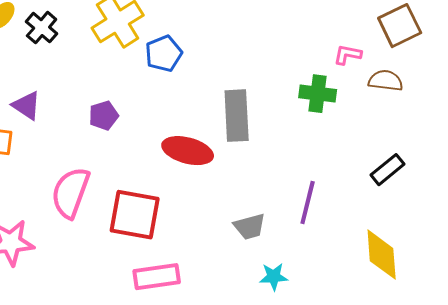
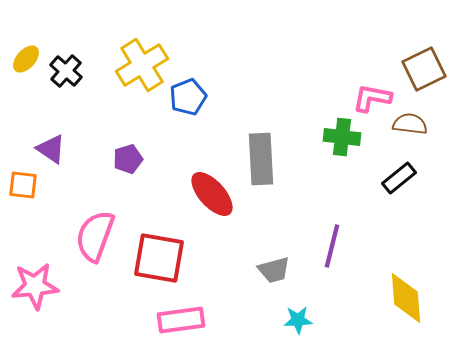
pink L-shape: (348, 55) -> (372, 98), size x1.4
red ellipse: (188, 151) -> (212, 194), turned 33
black rectangle: (388, 170) -> (399, 178), moved

